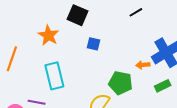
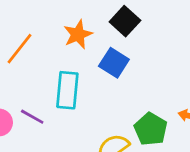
blue square: (94, 44) -> (114, 63), moved, size x1.5

